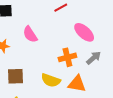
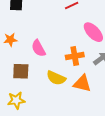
pink semicircle: (30, 34) -> (38, 48), moved

